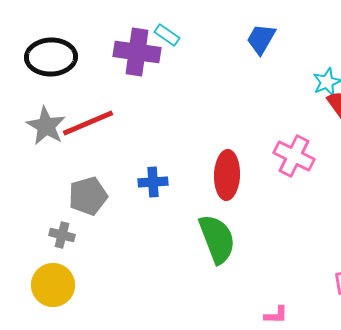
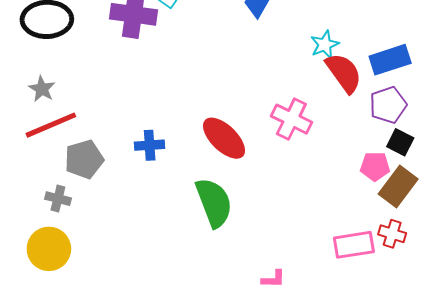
red line: (88, 123) -> (51, 125), moved
gray star: (46, 126) -> (42, 89), size x0.7
red ellipse: (227, 175) -> (224, 138), turned -48

